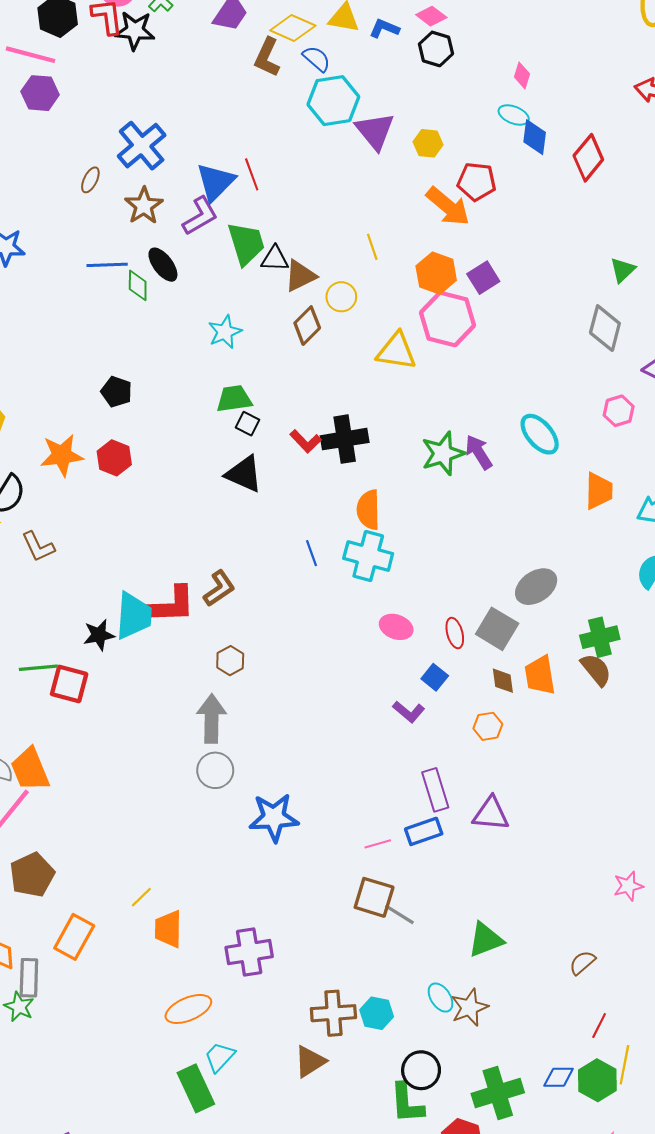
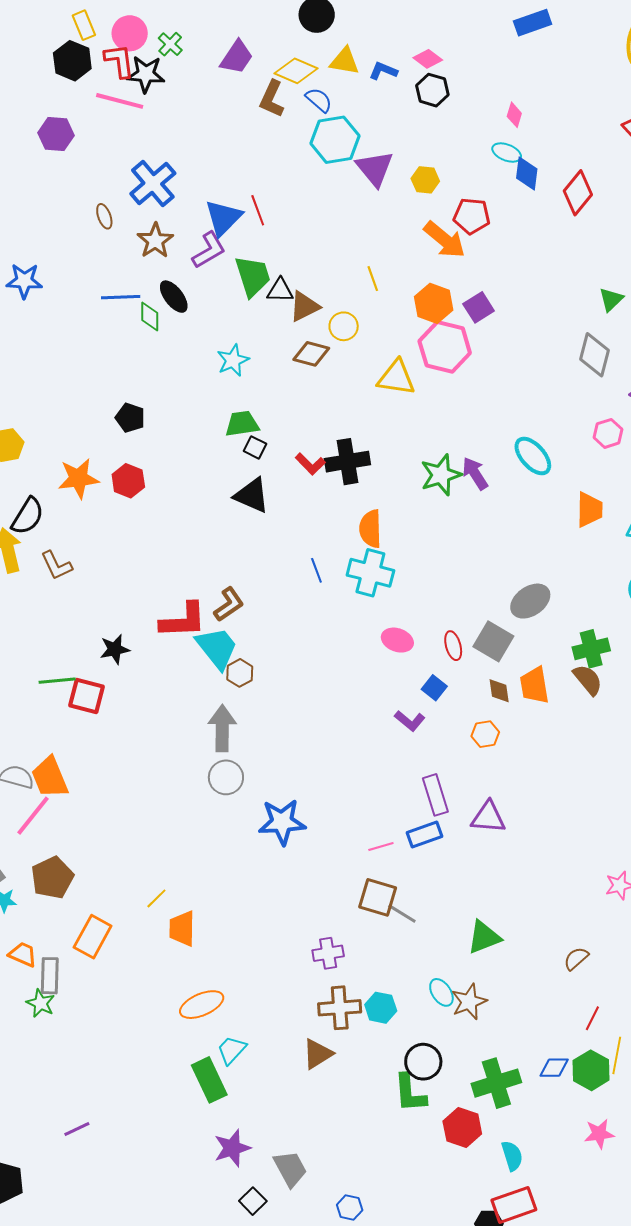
pink line: (30, 55) -> (120, 101), moved
brown ellipse: (90, 180) -> (104, 216), turned -45
brown diamond: (307, 326) -> (311, 354), turned 60
cyan trapezoid: (134, 616) -> (217, 648), moved, turned -42
purple cross: (249, 952) -> (328, 953), moved, size x0.7

